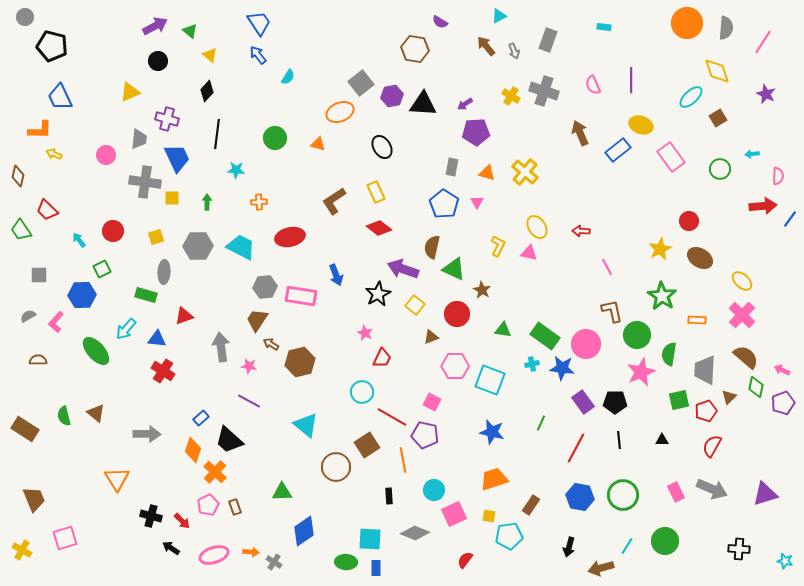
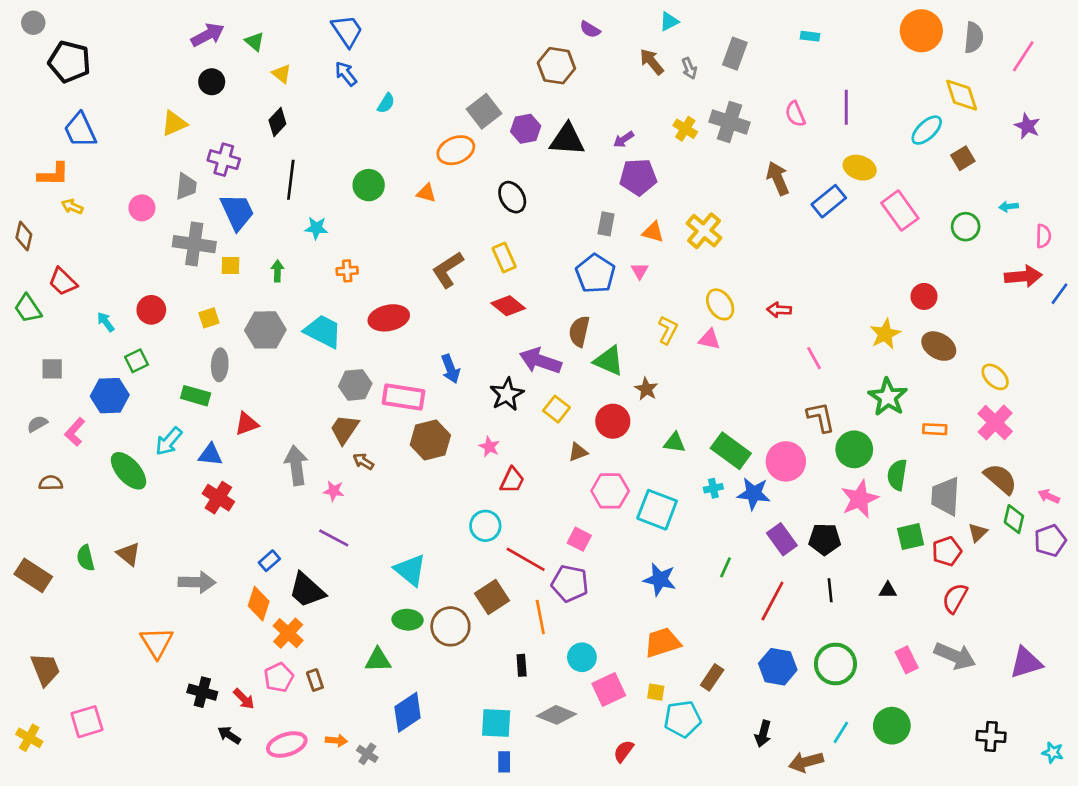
brown hexagon: (300, 362) -> (430, 440), moved
green ellipse: (346, 562) -> (408, 620), moved

